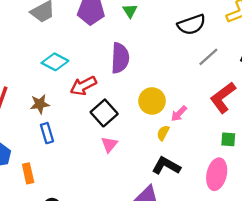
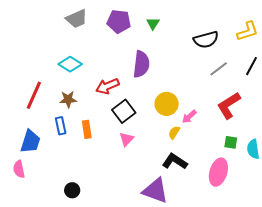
cyan diamond: (55, 62) -> (70, 64), moved
blue rectangle: (47, 133) -> (61, 126), moved
orange rectangle: (28, 173) -> (87, 129), moved

